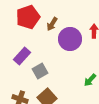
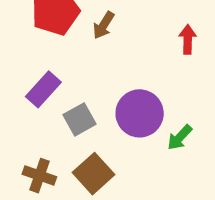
purple circle: (70, 39) -> (140, 113), moved

